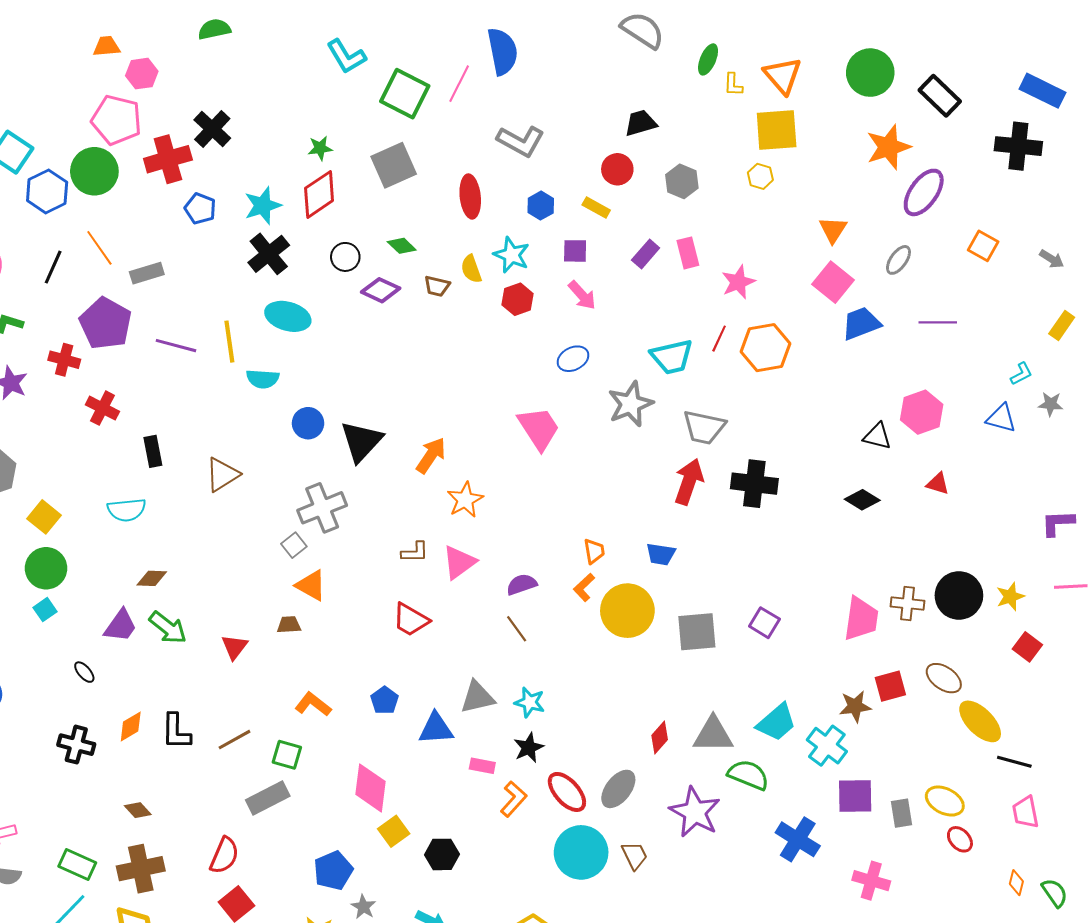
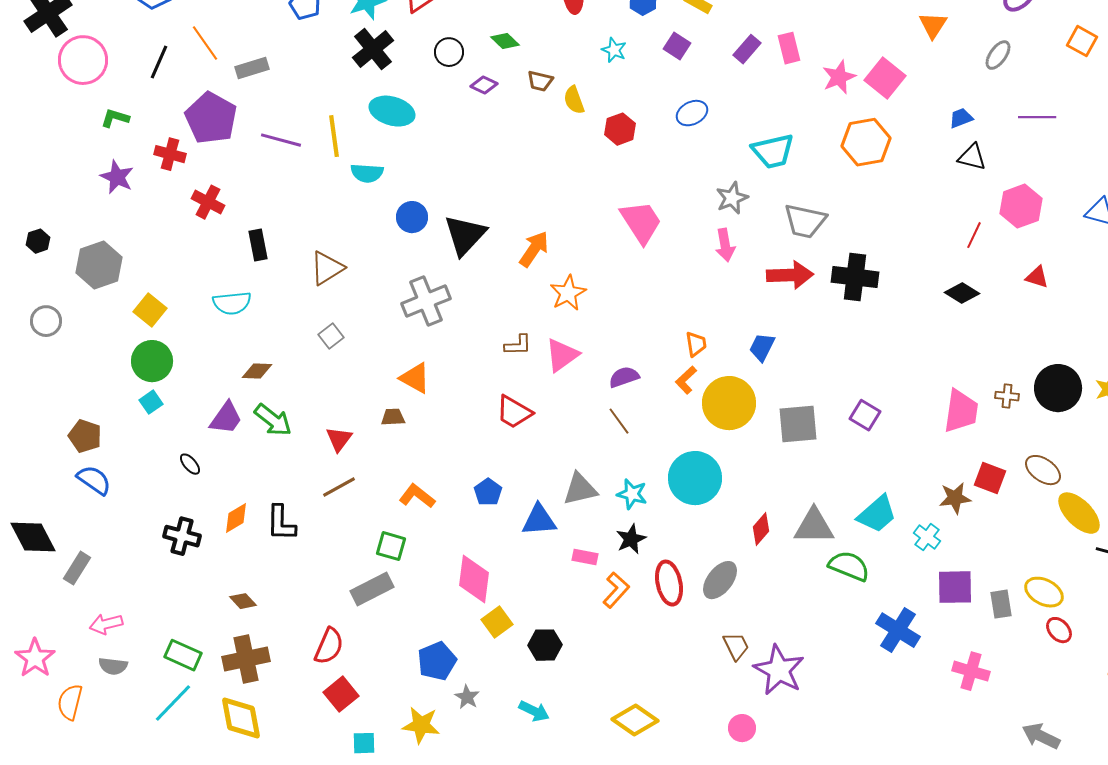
purple square: (575, 251) -> (677, 46), turned 32
cyan star: (512, 255) -> (614, 50), size x0.7
yellow semicircle: (471, 269) -> (574, 100), moved
pink square: (833, 282) -> (885, 78), moved
purple diamond: (381, 290) -> (484, 85), size x0.7
pink arrow: (582, 295) -> (725, 245), moved, turned 32
red hexagon: (518, 299) -> (620, 129), moved
blue trapezoid: (861, 323) -> (961, 118), size x0.6
red line: (719, 339) -> (974, 235), moved
blue ellipse: (573, 359) -> (692, 113), moved
gray star: (630, 404) -> (732, 198), size x0.7
black triangle: (877, 436) -> (972, 157), moved
red arrow: (689, 482) -> (790, 275), turned 69
gray square: (294, 545) -> (331, 336), moved
blue trapezoid: (661, 554) -> (762, 347), turned 108
brown cross: (908, 604) -> (1007, 396), size x0.7
red square: (890, 686) -> (990, 478), turned 36
brown line: (234, 740) -> (339, 487), moved
cyan cross: (827, 746) -> (927, 537), size x0.7
red ellipse: (567, 792) -> (669, 583), turned 30
purple star: (695, 812) -> (779, 670), moved
cyan circle: (581, 852) -> (695, 478), moved

